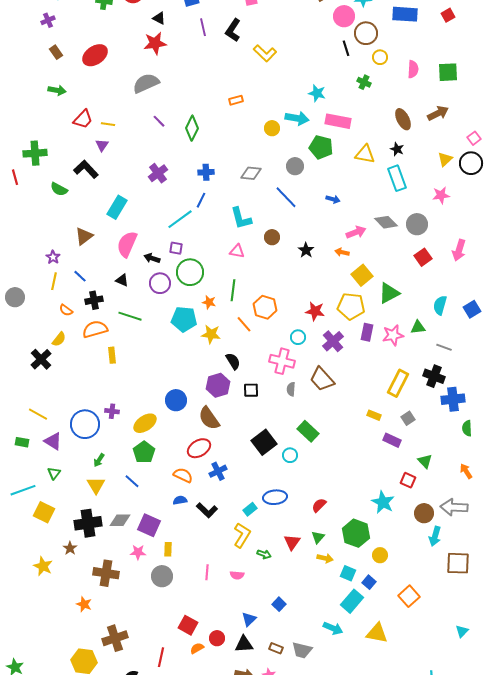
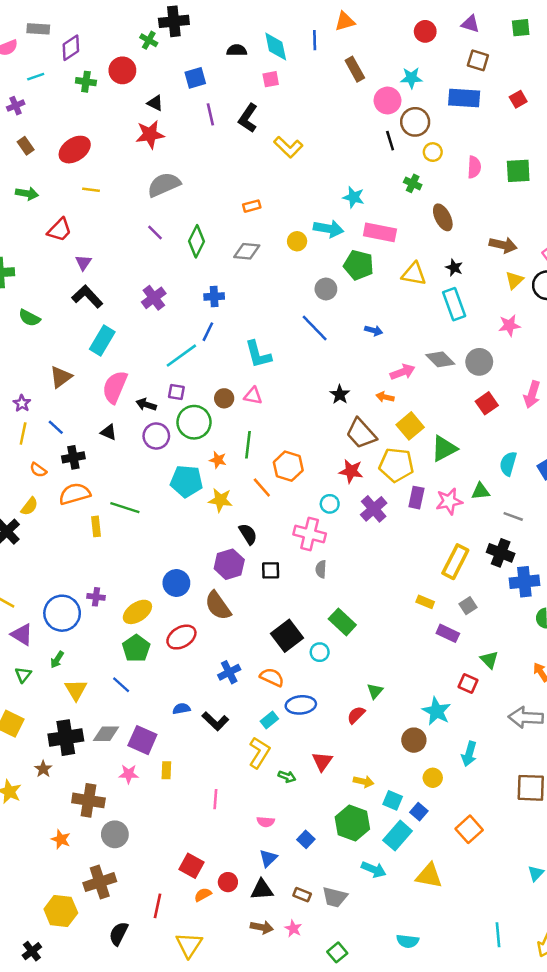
gray semicircle: (146, 83) -> (164, 185), moved
brown arrow: (438, 113) -> (503, 245), moved, turned 40
brown ellipse: (403, 119) -> (443, 217), moved
yellow line: (108, 124) -> (91, 190), moved
black L-shape: (86, 169) -> (87, 297), moved
gray diamond: (251, 173) -> (247, 251), moved
brown circle: (272, 237) -> (224, 398), moved
green line: (130, 316) -> (125, 508), moved
brown trapezoid: (322, 379) -> (361, 433), moved
red ellipse: (199, 448) -> (181, 637), moved
green arrow: (99, 460) -> (57, 660), moved
orange semicircle: (183, 475) -> (272, 677), moved
brown circle: (424, 513) -> (414, 740), moved
green hexagon: (356, 533) -> (352, 823), moved
cyan arrow: (435, 536) -> (469, 754), moved
green triangle: (318, 537) -> (375, 691), moved
pink semicircle: (237, 575) -> (266, 822), moved
gray circle: (162, 576) -> (115, 834), moved

